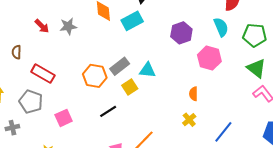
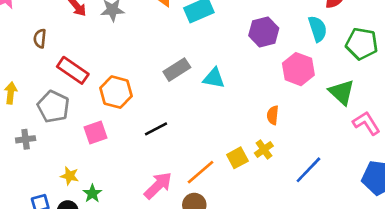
green triangle: (256, 68) -> (342, 92), moved
orange hexagon: (95, 76) -> (116, 92), moved
yellow square: (130, 87) -> (237, 158), moved

